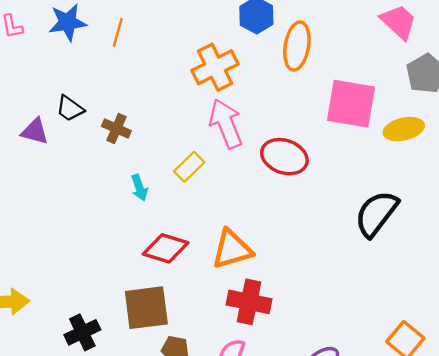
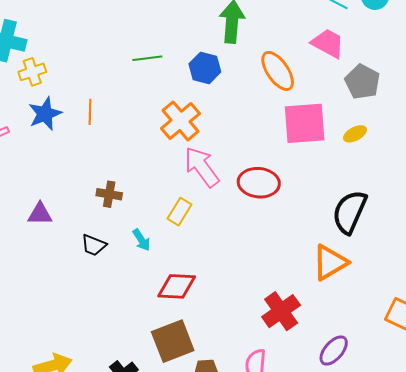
orange ellipse: (297, 46) -> (278, 71), moved, turned -30
black trapezoid: (70, 109) -> (94, 245), moved
yellow ellipse: (404, 129) -> (355, 134), size x0.7
orange triangle: (232, 249) -> (330, 262), moved
red cross: (249, 302) -> (281, 311), moved, turned -33

